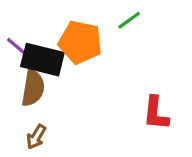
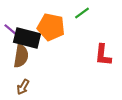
red L-shape: (156, 113) -> (103, 55), moved

